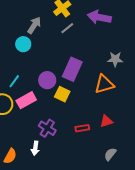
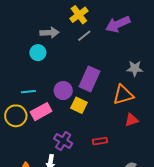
purple arrow: (99, 17) -> (118, 24), turned -35
gray arrow: (34, 25) -> (49, 33), turned 54
cyan line: (14, 81) -> (28, 92), turned 48
red triangle: (106, 121) -> (132, 120), moved

